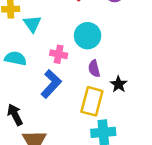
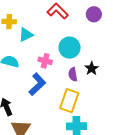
cyan triangle: (32, 24) -> (26, 35), turned 35
black star: (119, 84) -> (92, 68), moved

